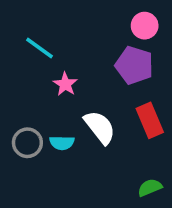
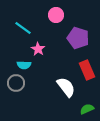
pink circle: (145, 26) -> (56, 15), moved
white semicircle: (100, 127) -> (66, 87), moved
cyan semicircle: (62, 143) -> (24, 65), moved

